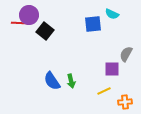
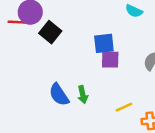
blue square: (93, 24) -> (104, 43), moved
purple square: (112, 69) -> (110, 60), moved

